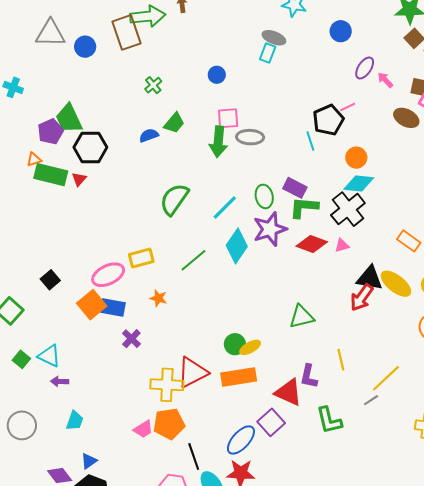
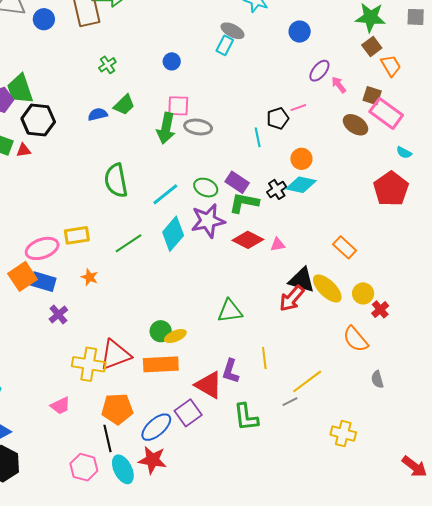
black pentagon: (328, 120) -> (278, 118), size x0.7
red triangle: (79, 179) -> (24, 150), turned 35
green ellipse: (264, 196) -> (206, 188), turned -60
green semicircle: (174, 199) -> (116, 180), turned -52
black cross: (348, 209) -> (277, 189), moved, size x0.6
orange pentagon: (169, 424) -> (117, 409), moved

